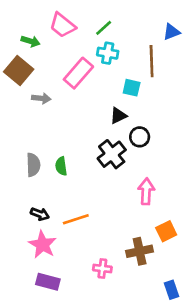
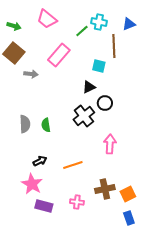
green line: (104, 28) -> (82, 31), moved
green arrow: (31, 41) -> (14, 26), moved
cyan cross: (108, 53) -> (99, 22), moved
black arrow: (40, 214) -> (40, 161), moved, turned -48
orange line: (76, 219) -> (73, 165), moved
orange square: (166, 231) -> (128, 194), moved
purple rectangle: (48, 282) -> (44, 206), moved

